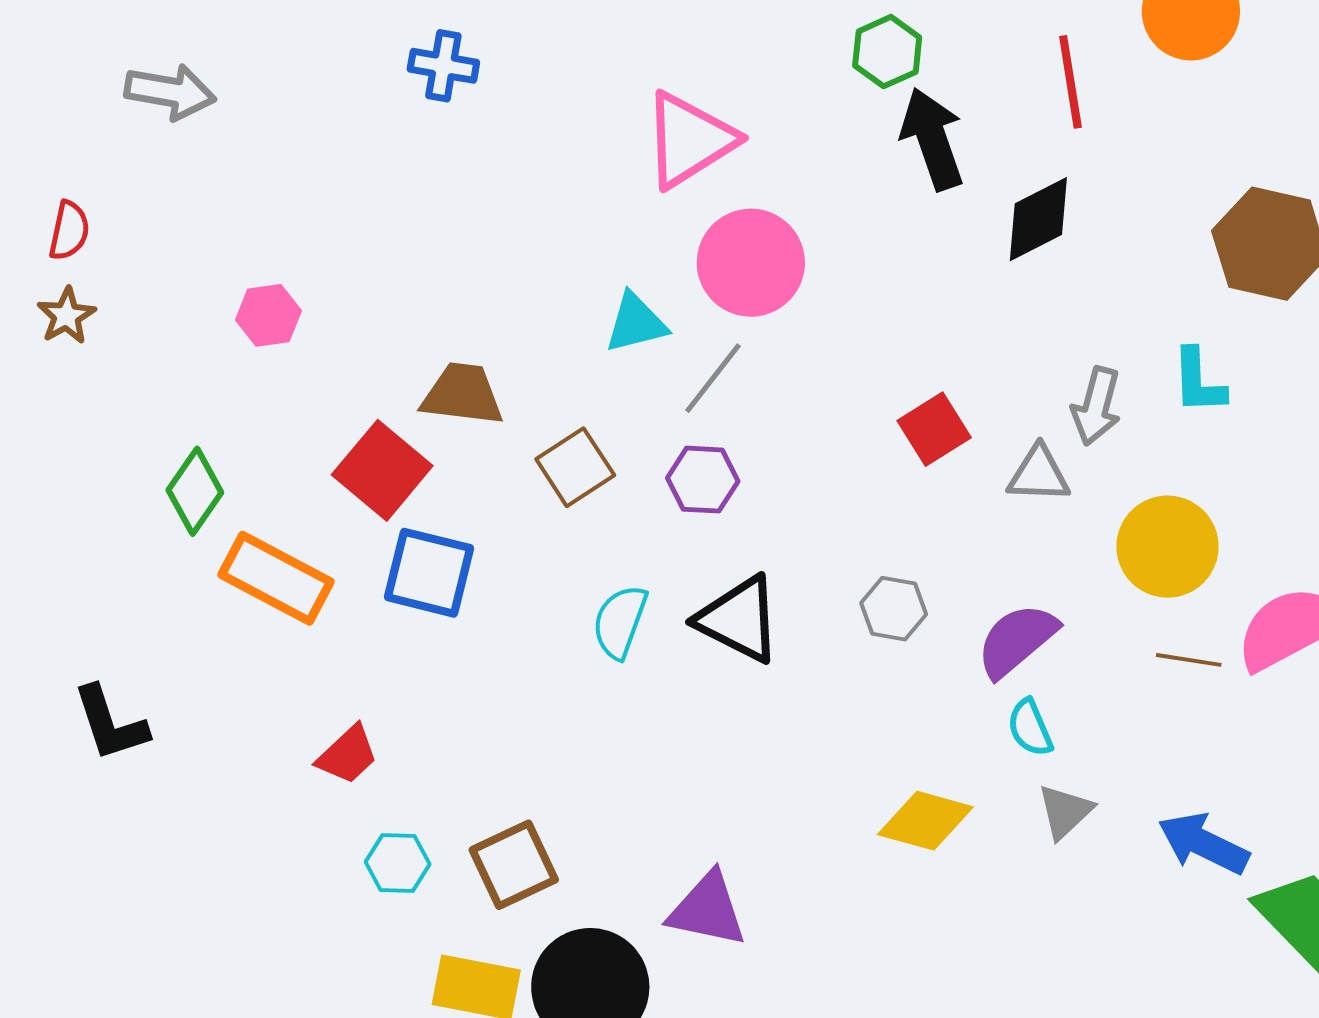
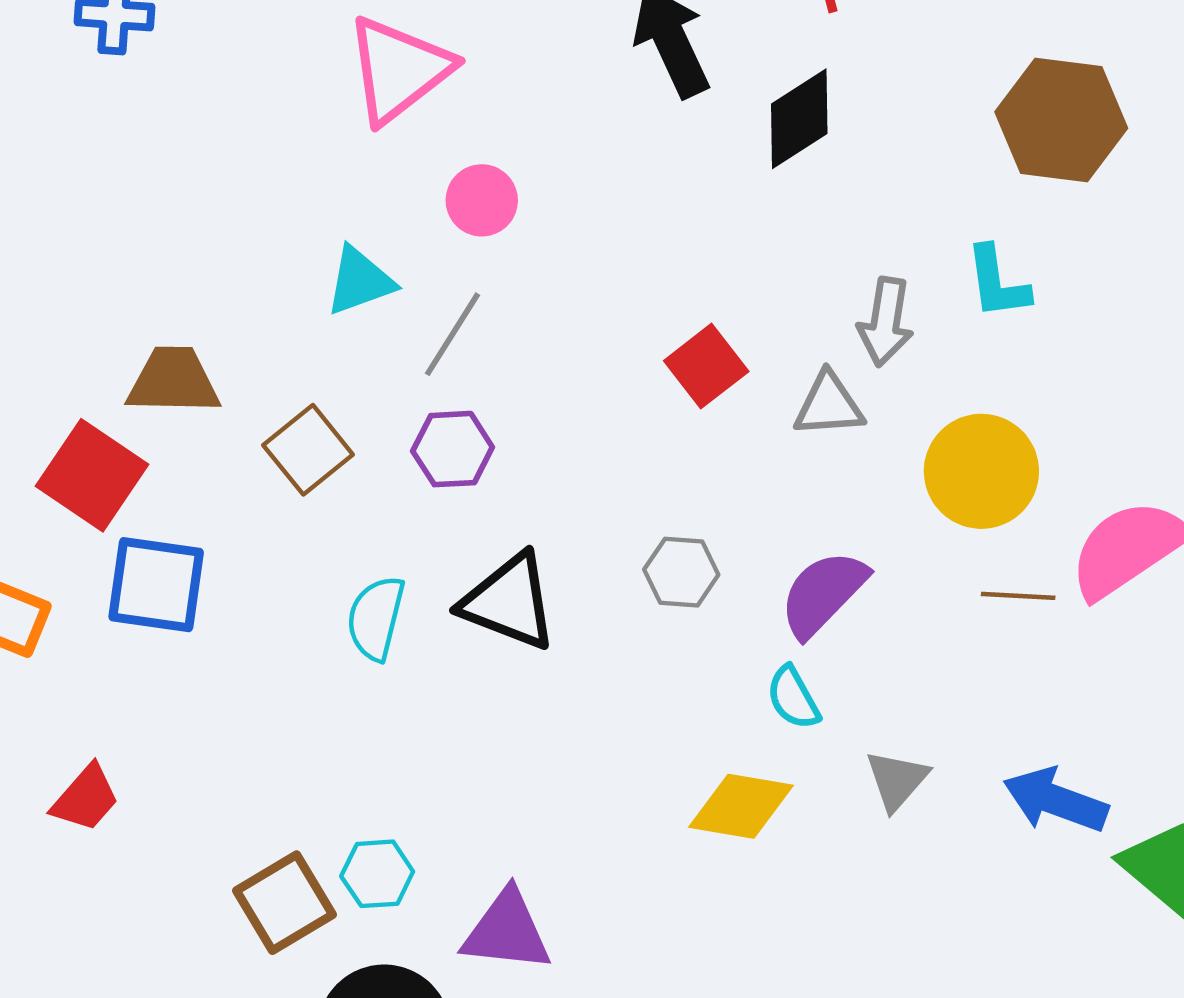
pink circle: (751, 263) -> (482, 200), size x0.6
cyan semicircle: (1030, 728) -> (793, 698), moved
cyan hexagon: (398, 863) -> (377, 874), moved

